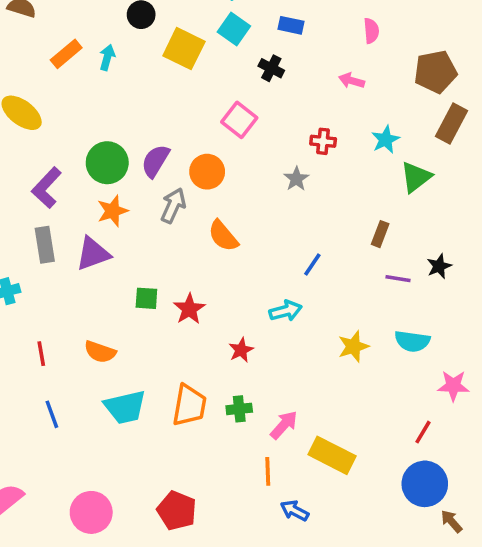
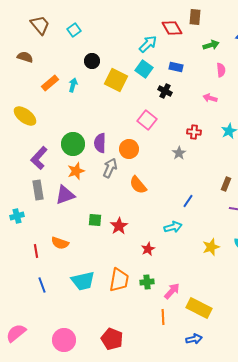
purple semicircle: (155, 161) -> (100, 143), turned -30
orange semicircle: (100, 352) -> (60, 243), moved
blue arrow: (295, 511) -> (194, 339), moved, turned 140

